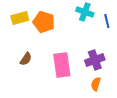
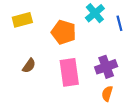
cyan cross: (85, 12) -> (95, 13), turned 30
orange pentagon: (44, 22) -> (64, 32), moved

